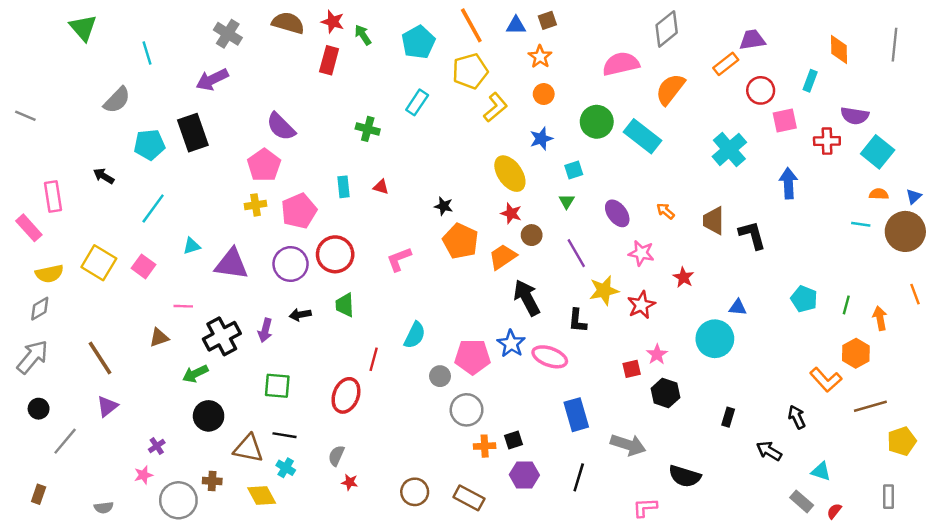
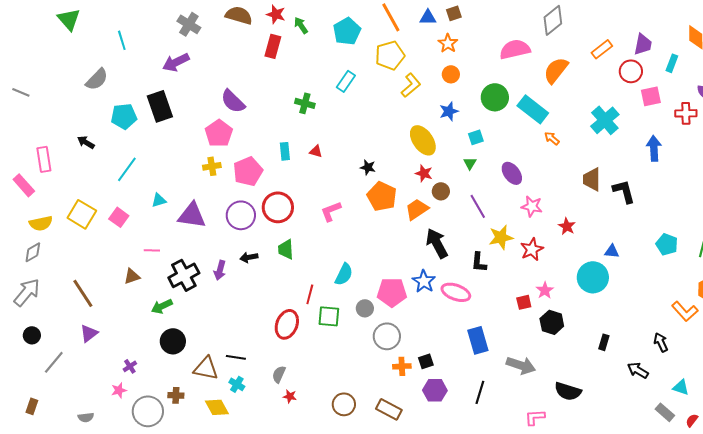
purple trapezoid: (752, 40) -> (643, 44), moved, turned 110
orange arrow: (665, 211) -> (552, 138), moved
green square: (277, 386) -> (329, 316), moved

